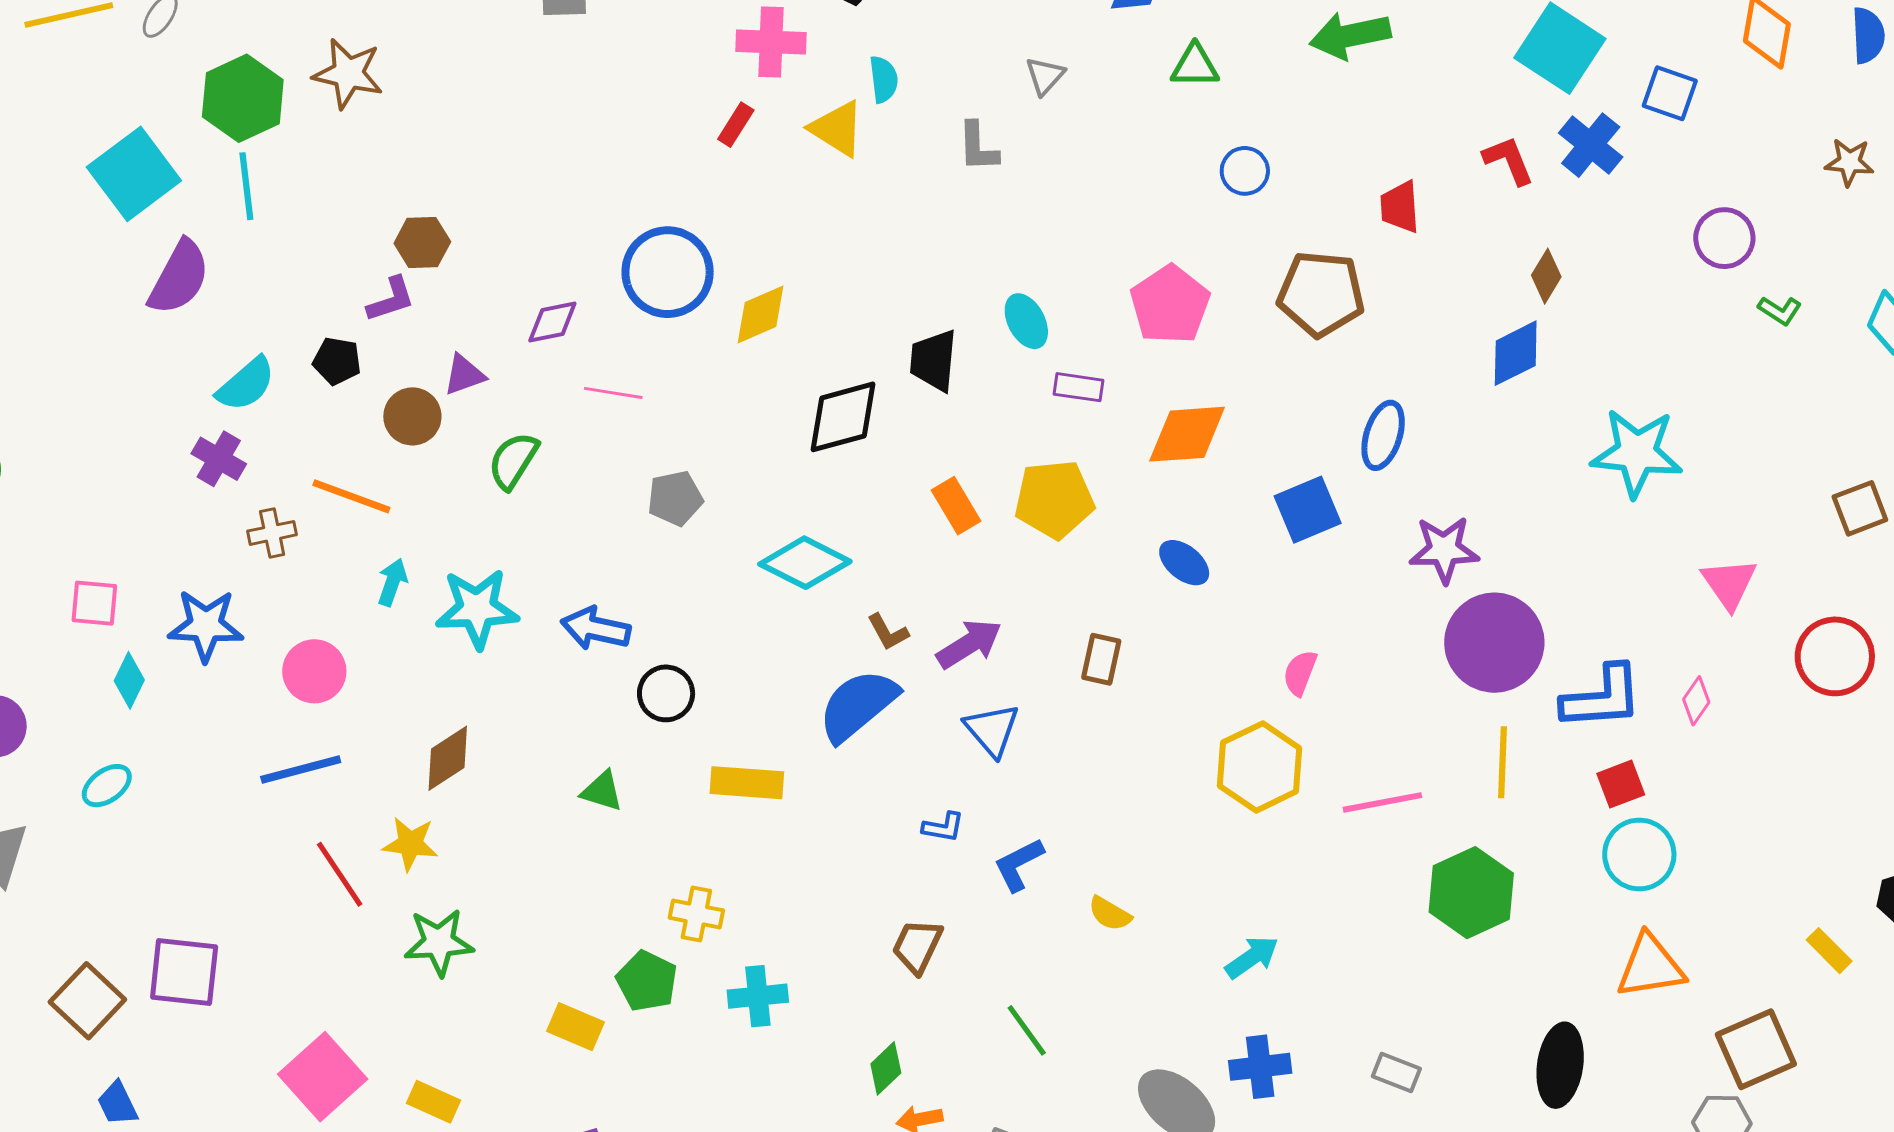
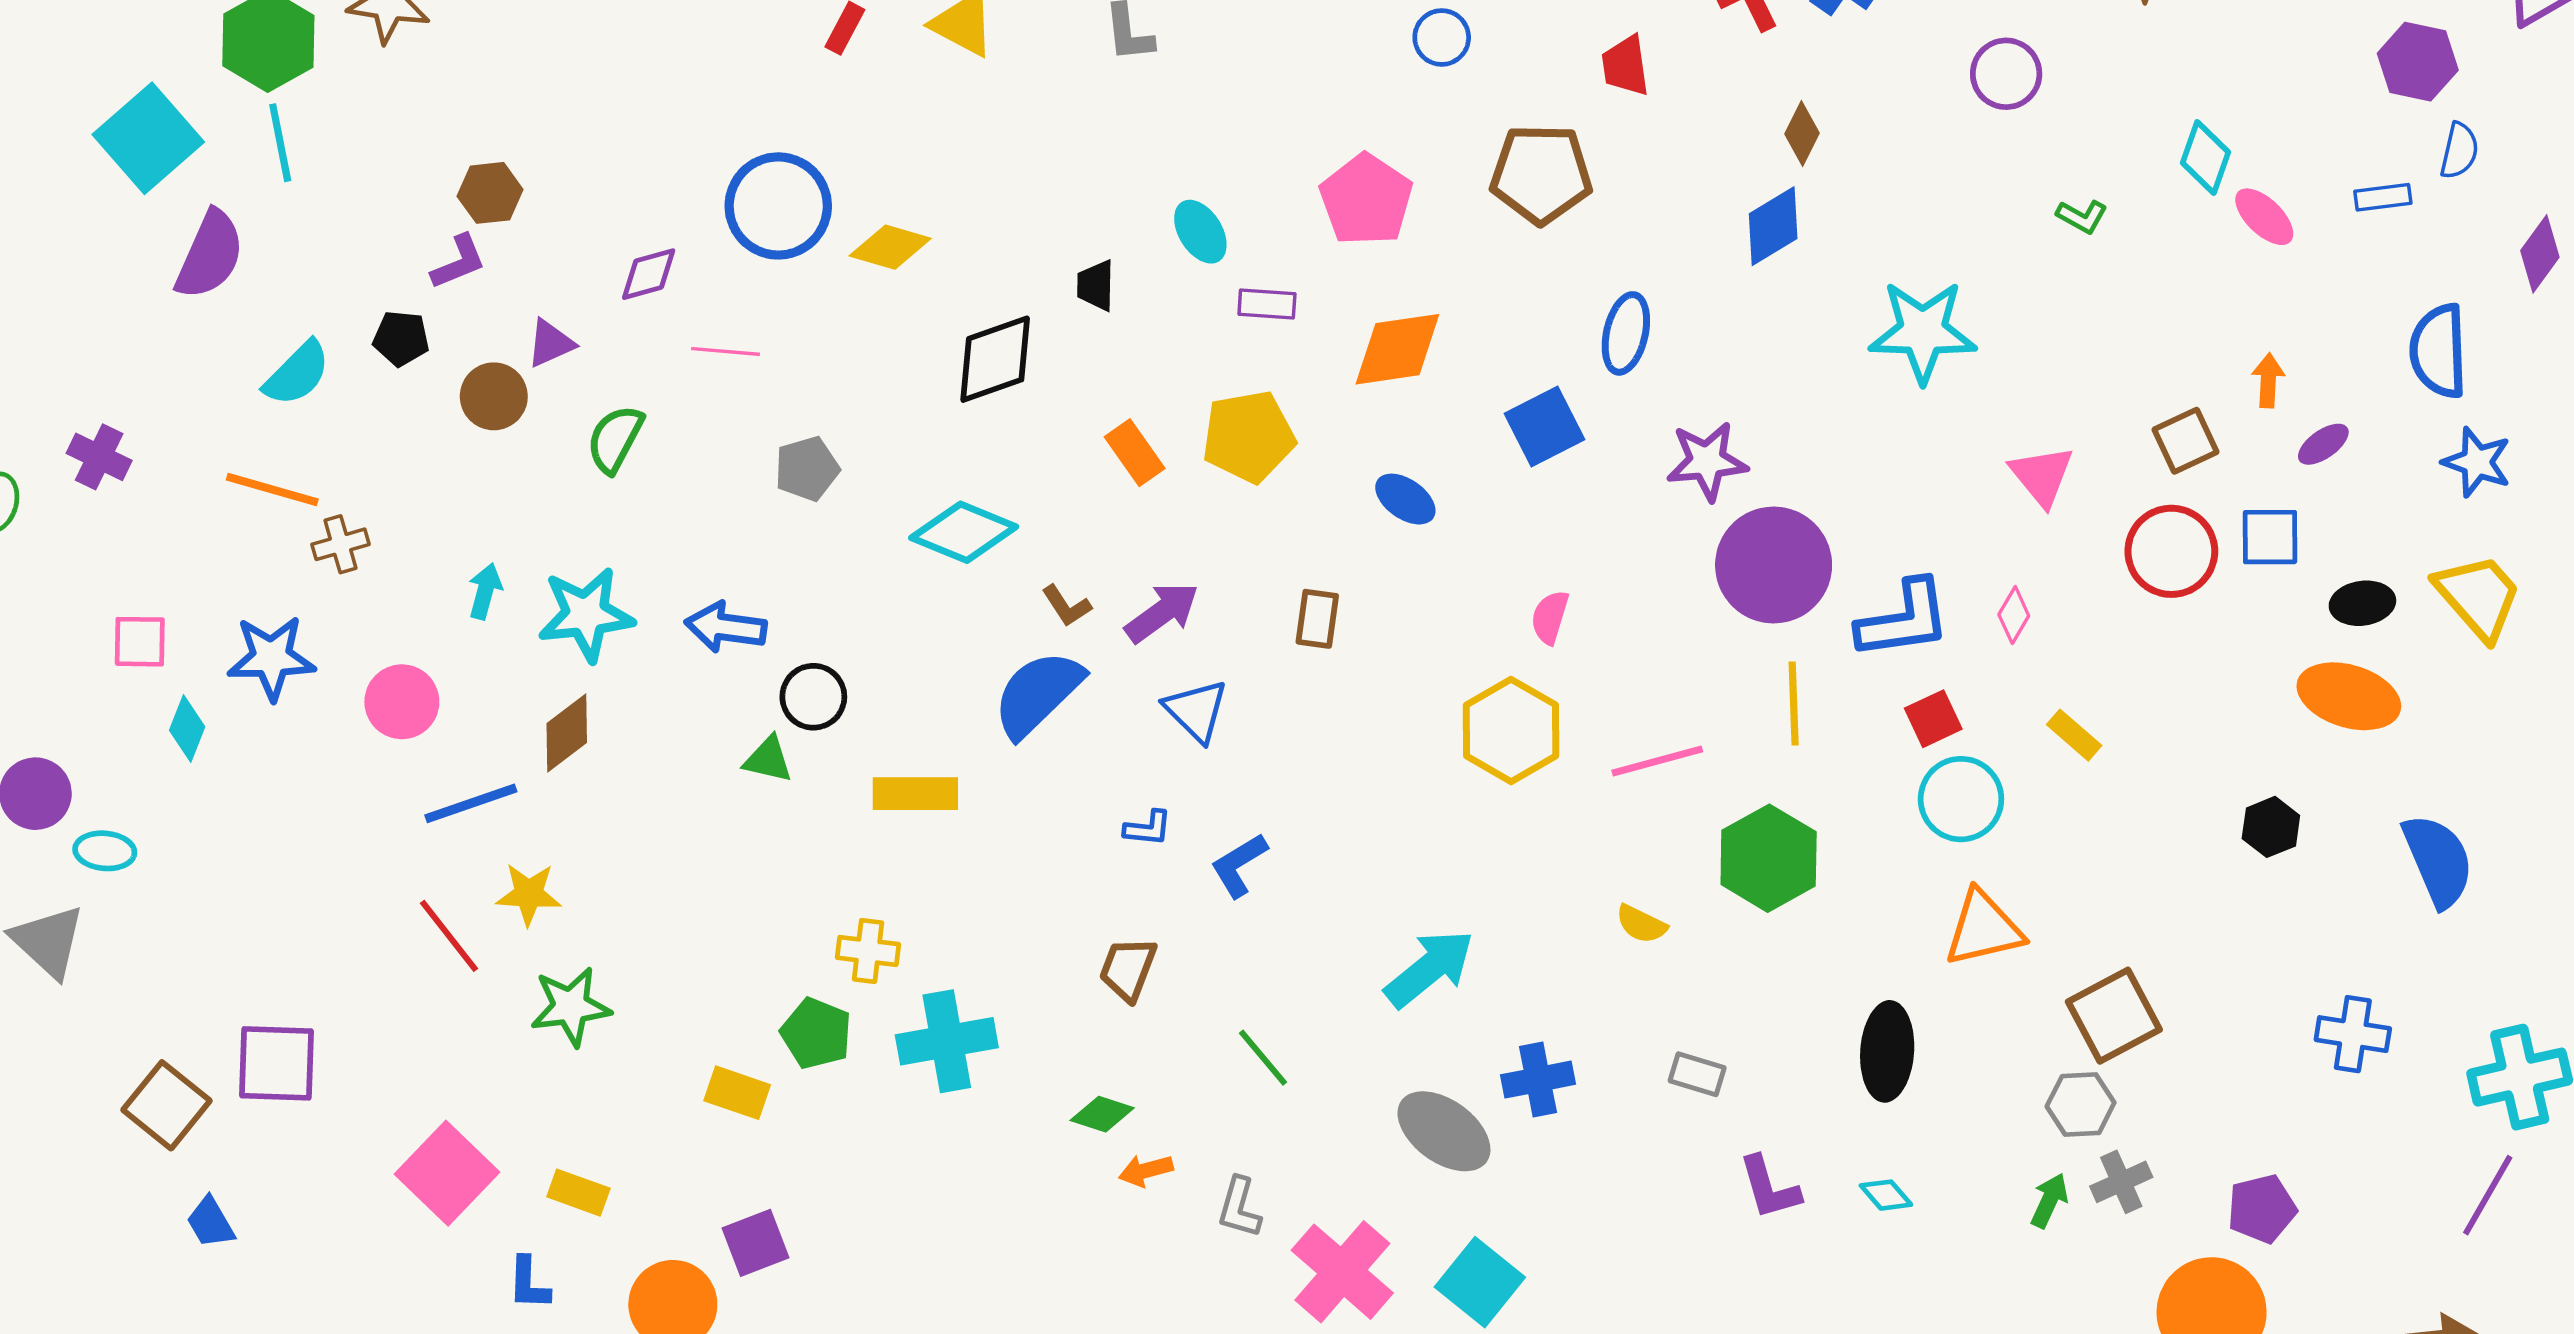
green L-shape: (1780, 310) -> (2082, 216), moved
yellow diamond: (760, 314) -> (890, 247), turned 44
black trapezoid: (934, 360) -> (1096, 285), size x0.7
purple cross: (219, 459) -> (99, 457), moved
orange line: (351, 496) -> (272, 489), moved
brown square: (1860, 508) -> (2186, 441), moved
brown diamond: (448, 758) -> (567, 733), moved
blue line: (301, 769) -> (471, 803), moved
cyan ellipse: (107, 786) -> (105, 851), moved, turned 45
green triangle: (602, 791) -> (768, 760), moved
yellow semicircle: (1110, 914) -> (1641, 924), moved
yellow rectangle: (1829, 951) -> (2074, 735), moved
cyan arrow: (1252, 957) -> (1430, 968), moved, size x1.5
cyan cross: (758, 996) -> (947, 1041), size x1.4
green diamond: (886, 1068) -> (1102, 1114), turned 66

